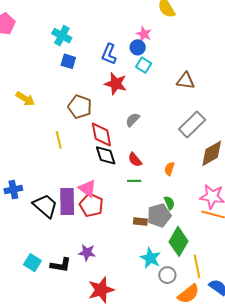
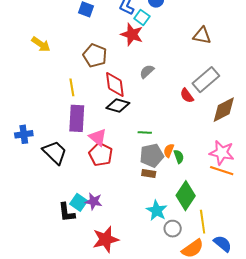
cyan square: (144, 65) -> (142, 17), moved
black diamond: (106, 155) -> (118, 105), turned -60
red semicircle: (135, 160) -> (187, 96), moved
orange semicircle: (169, 169) -> (169, 151), moved
purple rectangle: (67, 202) -> (77, 118), moved
gray pentagon: (159, 215) -> (152, 156), moved
cyan square: (32, 263) -> (79, 202), moved
black L-shape: (61, 265) -> (67, 212), turned 70

